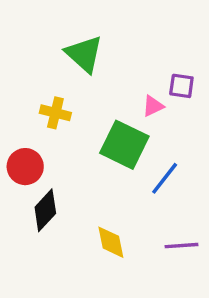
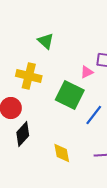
green triangle: (84, 54) -> (46, 41), size x0.7
yellow cross: (55, 113) -> (29, 76), size x1.4

